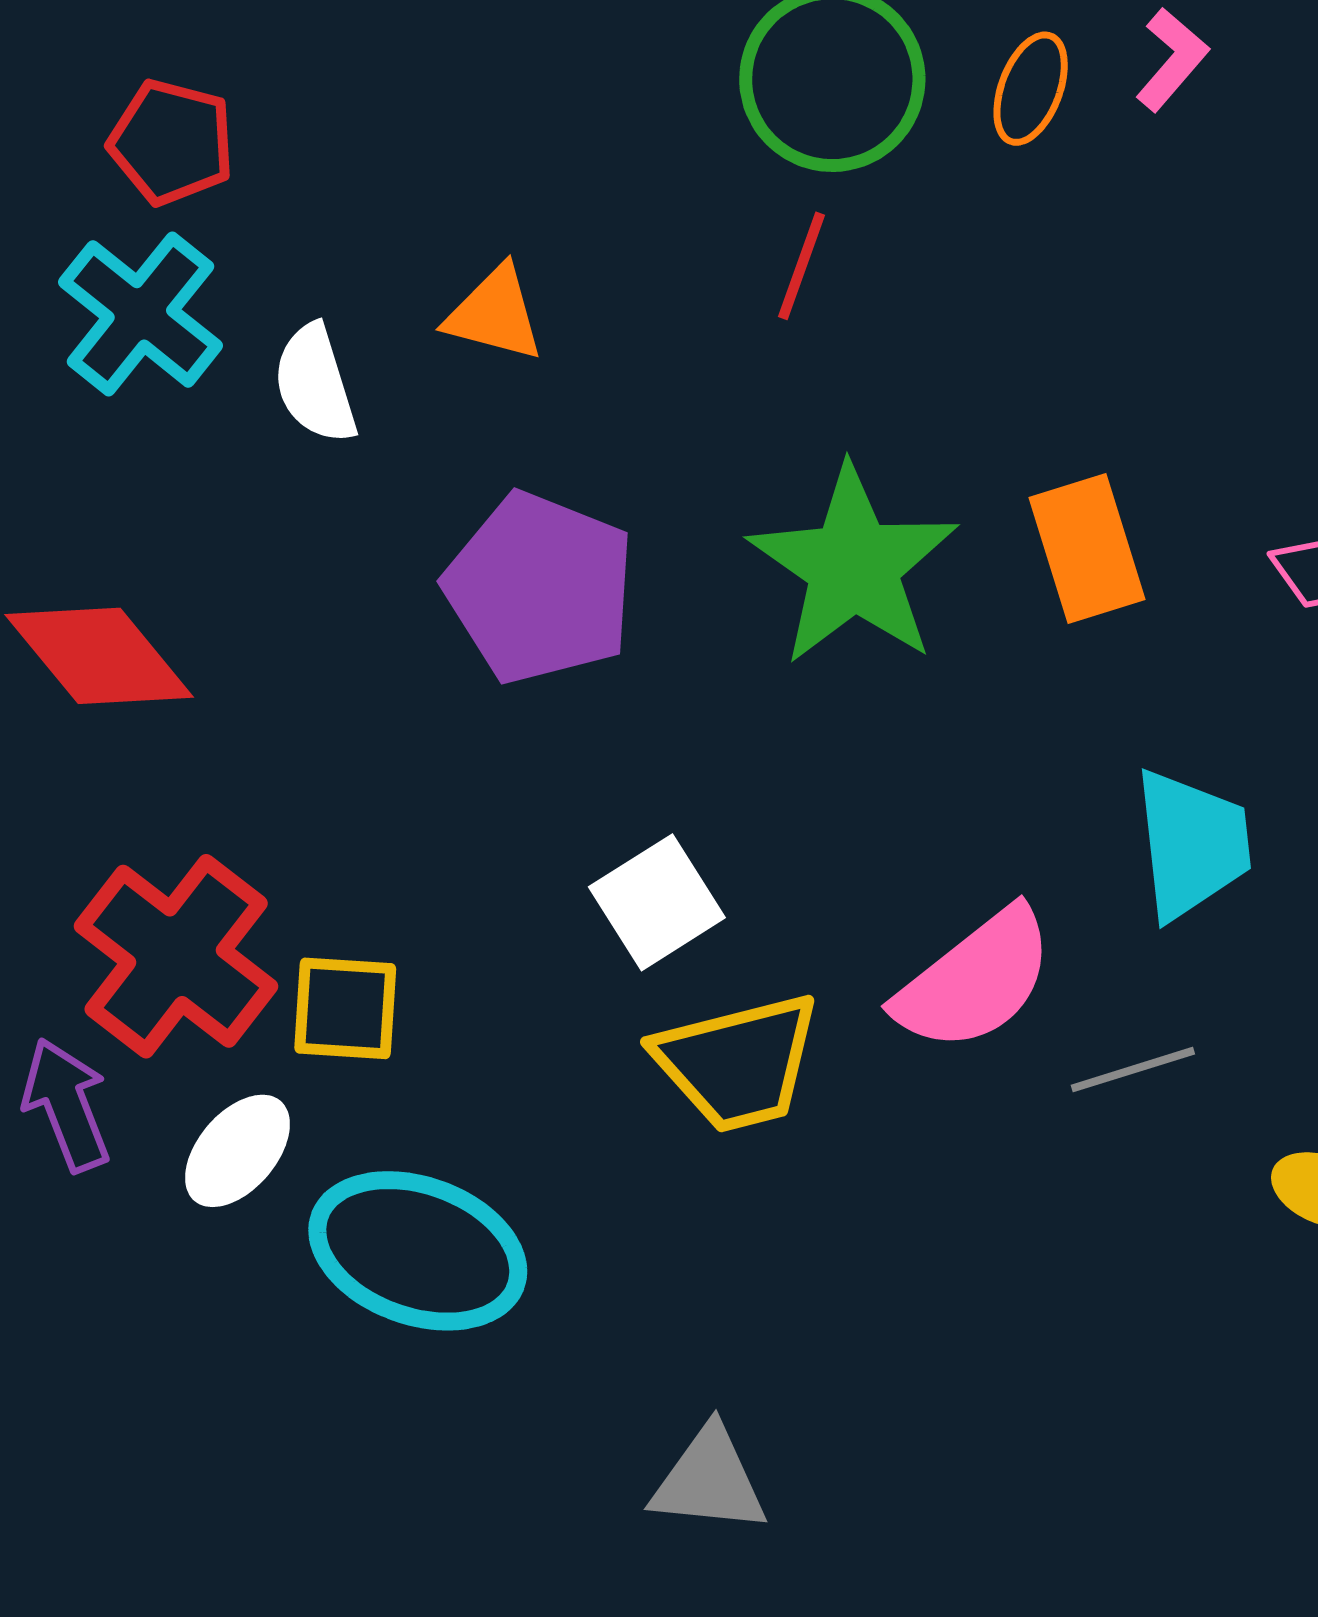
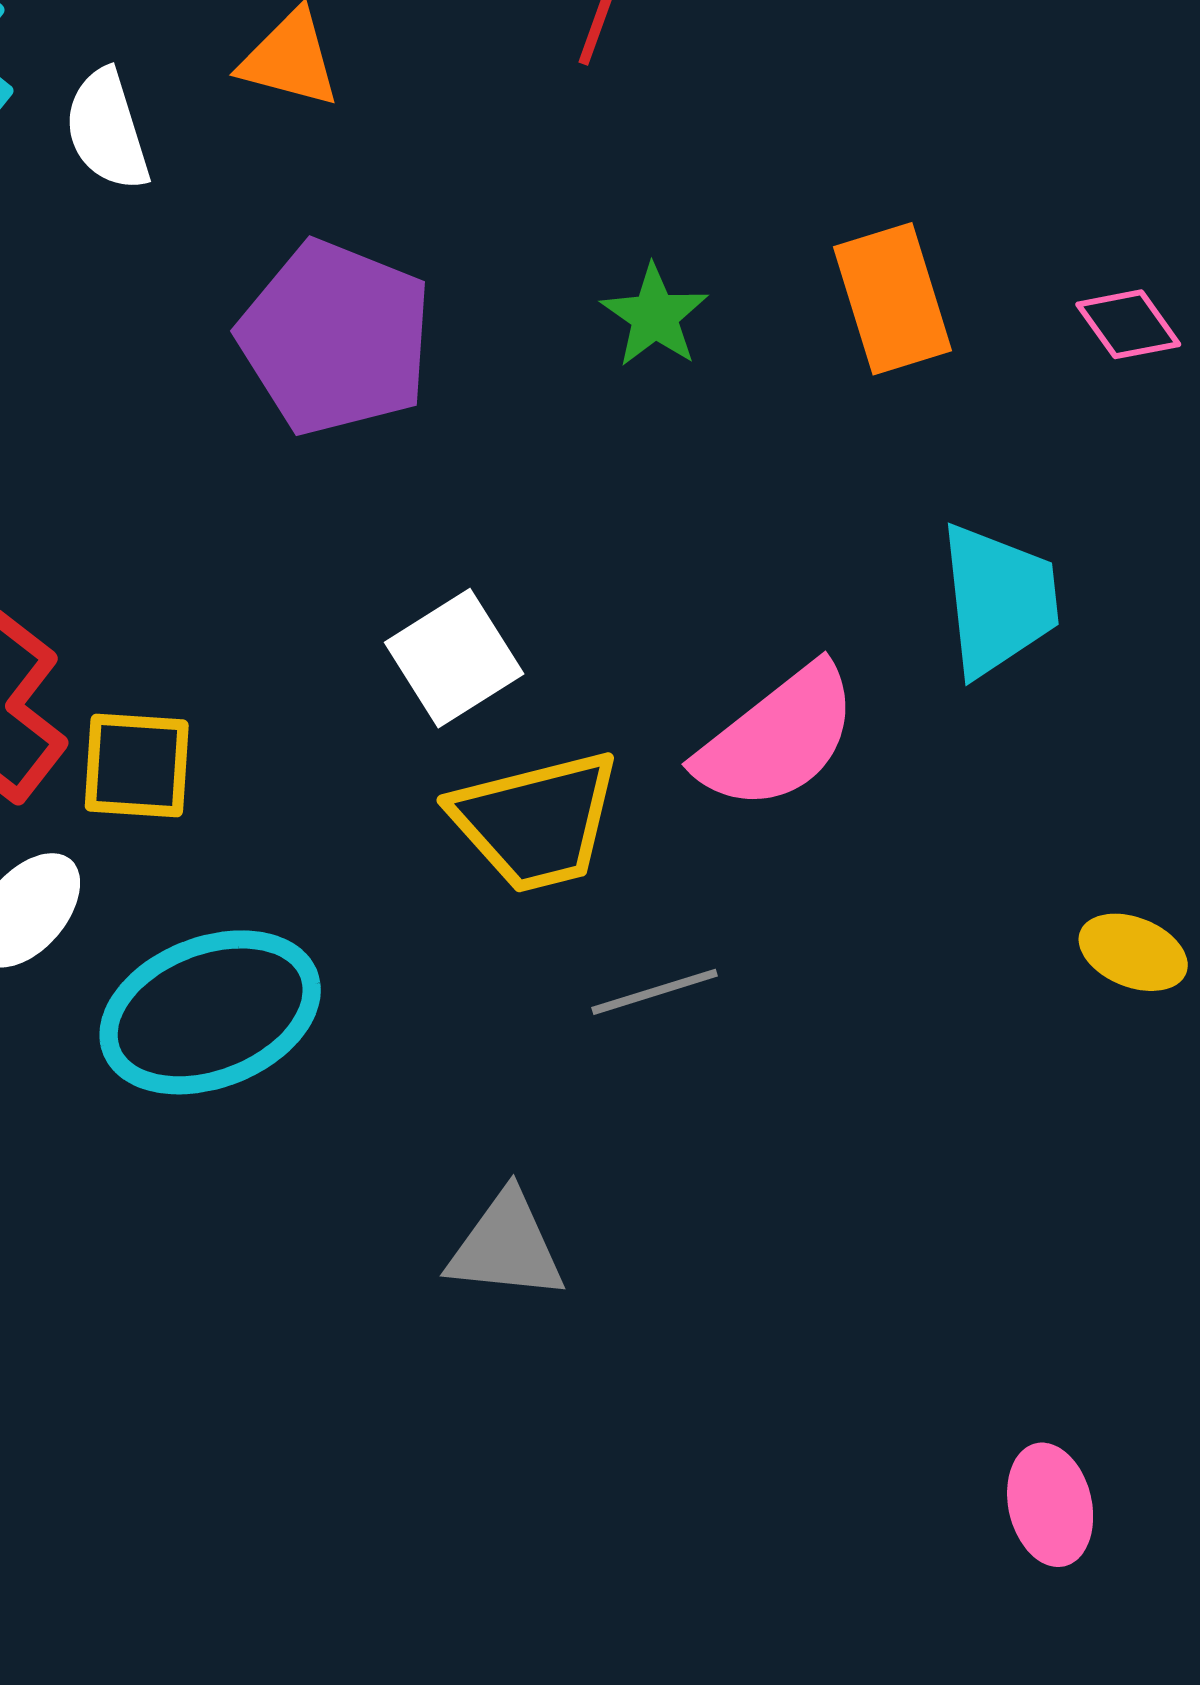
green star: (853, 566) -> (655, 316), size x0.5
gray line: (1133, 1070) -> (655, 992), moved
cyan ellipse: (418, 1251) -> (210, 1012), turned -41

